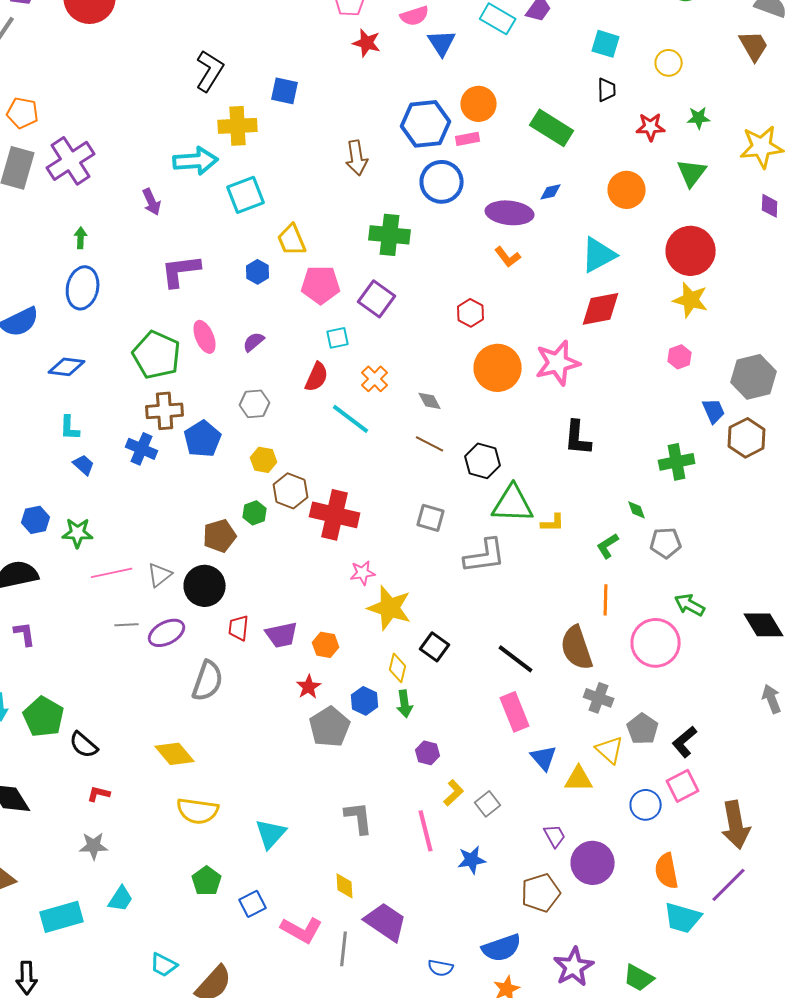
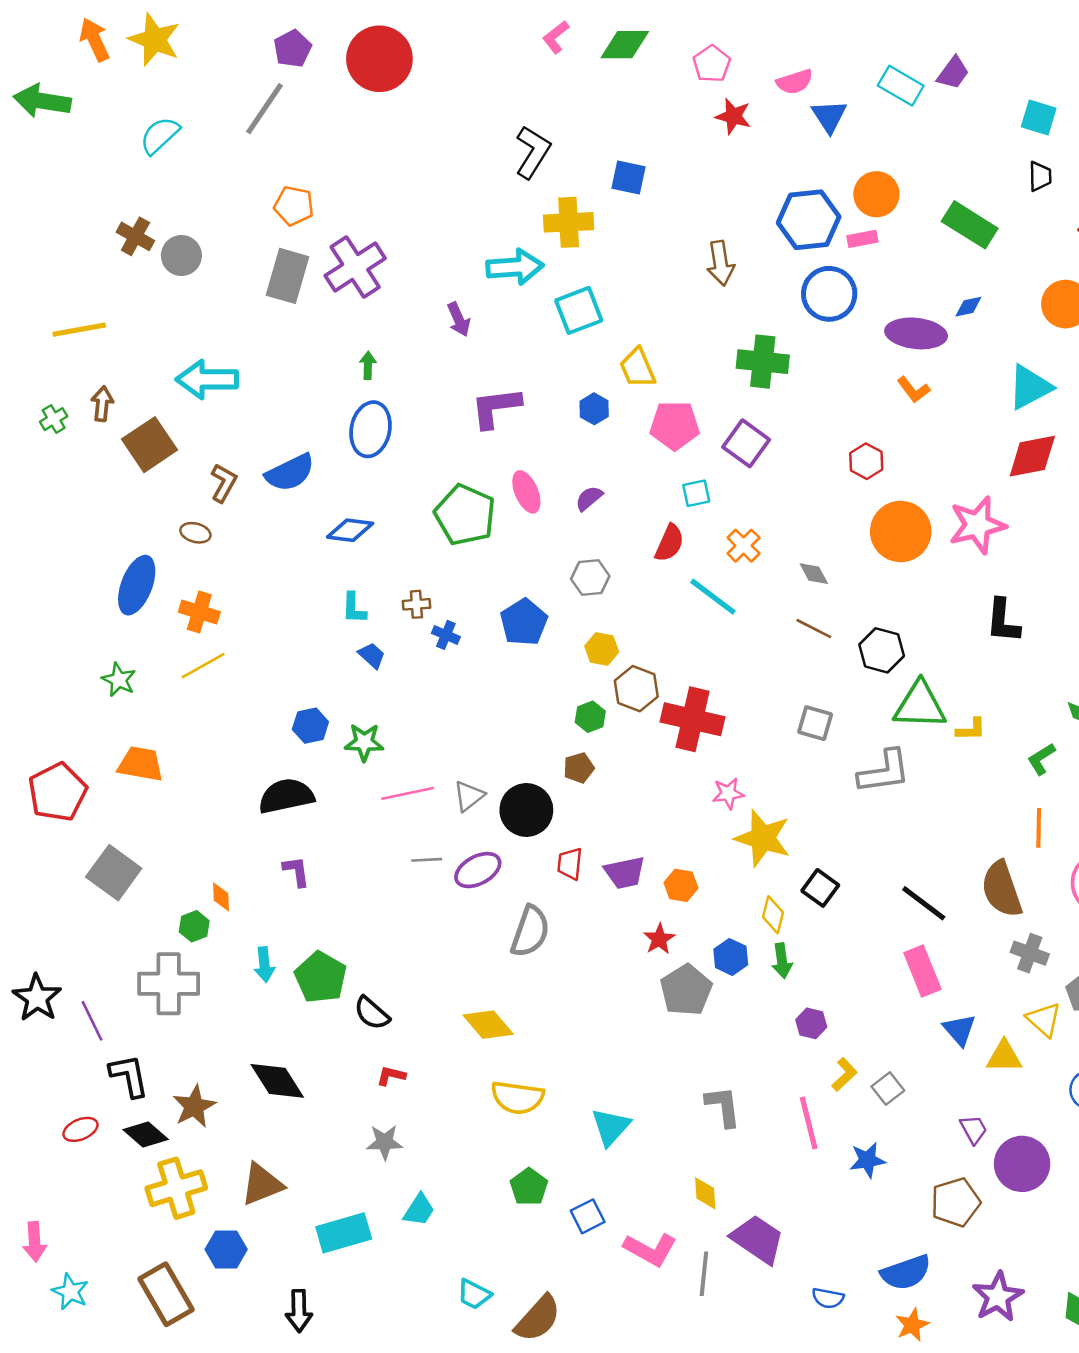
brown cross: (165, 411) -> (416, 604), moved, size x0.6
blue cross: (142, 449) -> (446, 635), size x0.7
brown pentagon: (220, 536) -> (579, 768), moved, size x0.7

